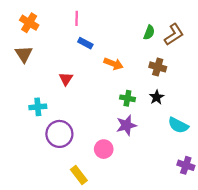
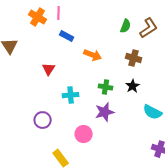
orange cross: (29, 23) -> (38, 17), moved
cyan cross: (38, 107) -> (71, 95), moved
purple circle: (59, 134) -> (43, 120), size x0.7

